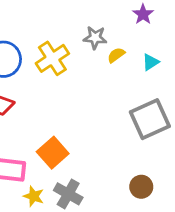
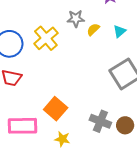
gray cross: (68, 194) -> (100, 121), moved
yellow star: (34, 196) -> (62, 139), moved

